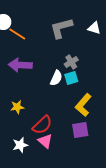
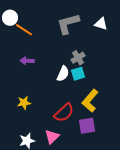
purple arrow: (20, 65) -> (27, 61), size x0.6
red semicircle: (42, 125) -> (64, 113), moved
pink triangle: (45, 141) -> (52, 137), turned 35

